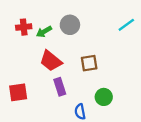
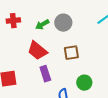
gray circle: (70, 25) -> (63, 23), moved
green arrow: (44, 32) -> (42, 25), moved

